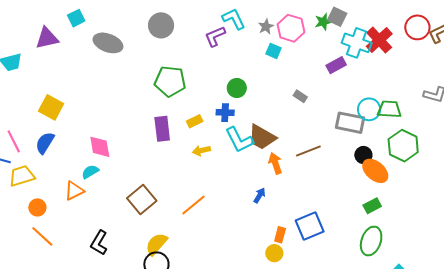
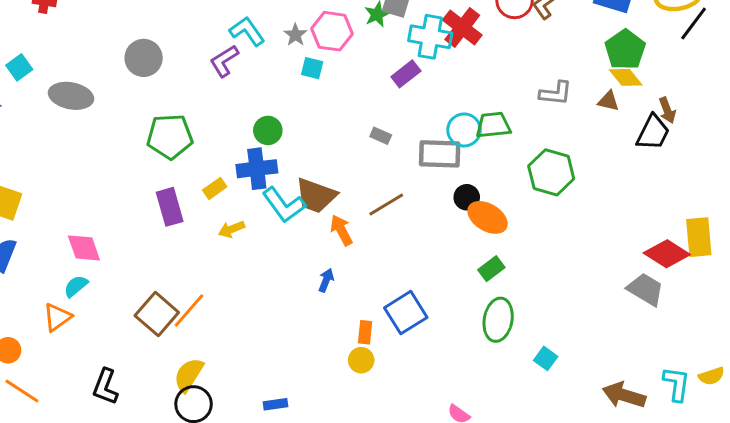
gray rectangle: (300, 96) -> (381, 136), moved
blue cross: (225, 113) -> (257, 169), size x1.5
green hexagon: (403, 146) -> (551, 172), moved
orange line: (193, 205) -> (189, 310), moved

